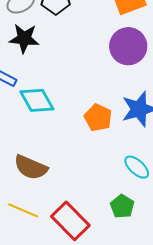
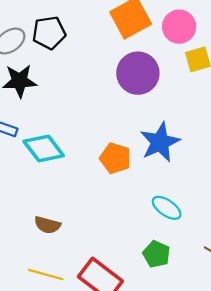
brown semicircle: (31, 167) -> (47, 225), size x0.7

